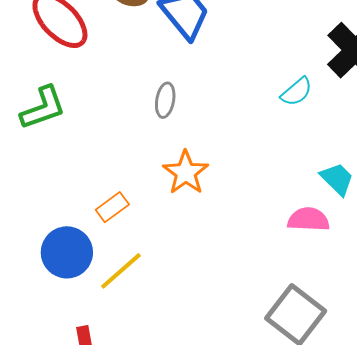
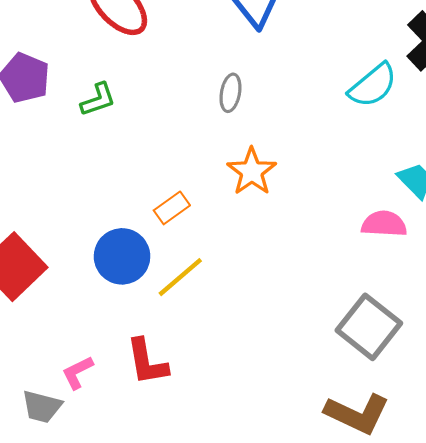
cyan semicircle: (296, 92) -> (373, 85), size x1.4
green L-shape: (43, 108) -> (98, 100), size x0.7

